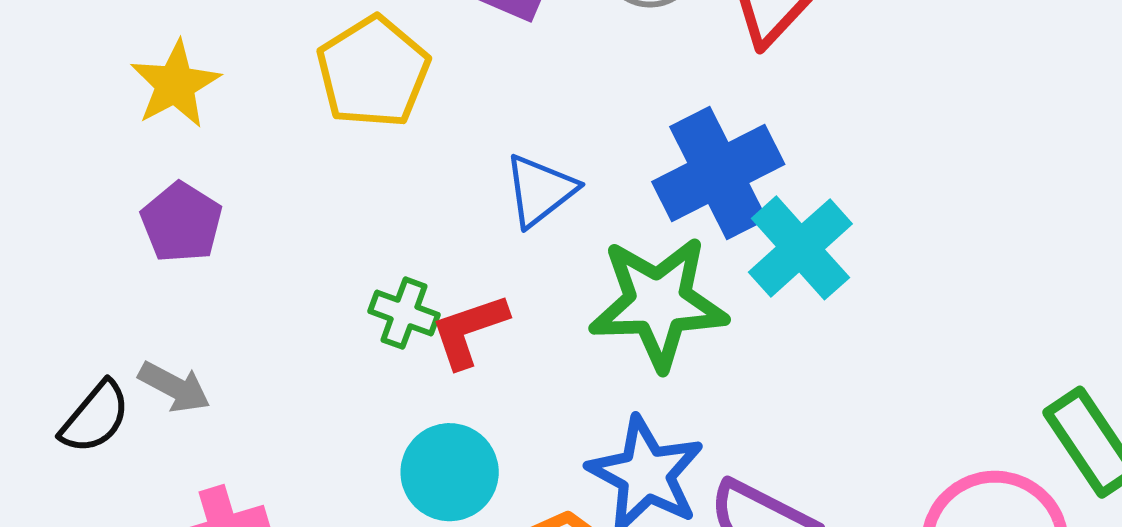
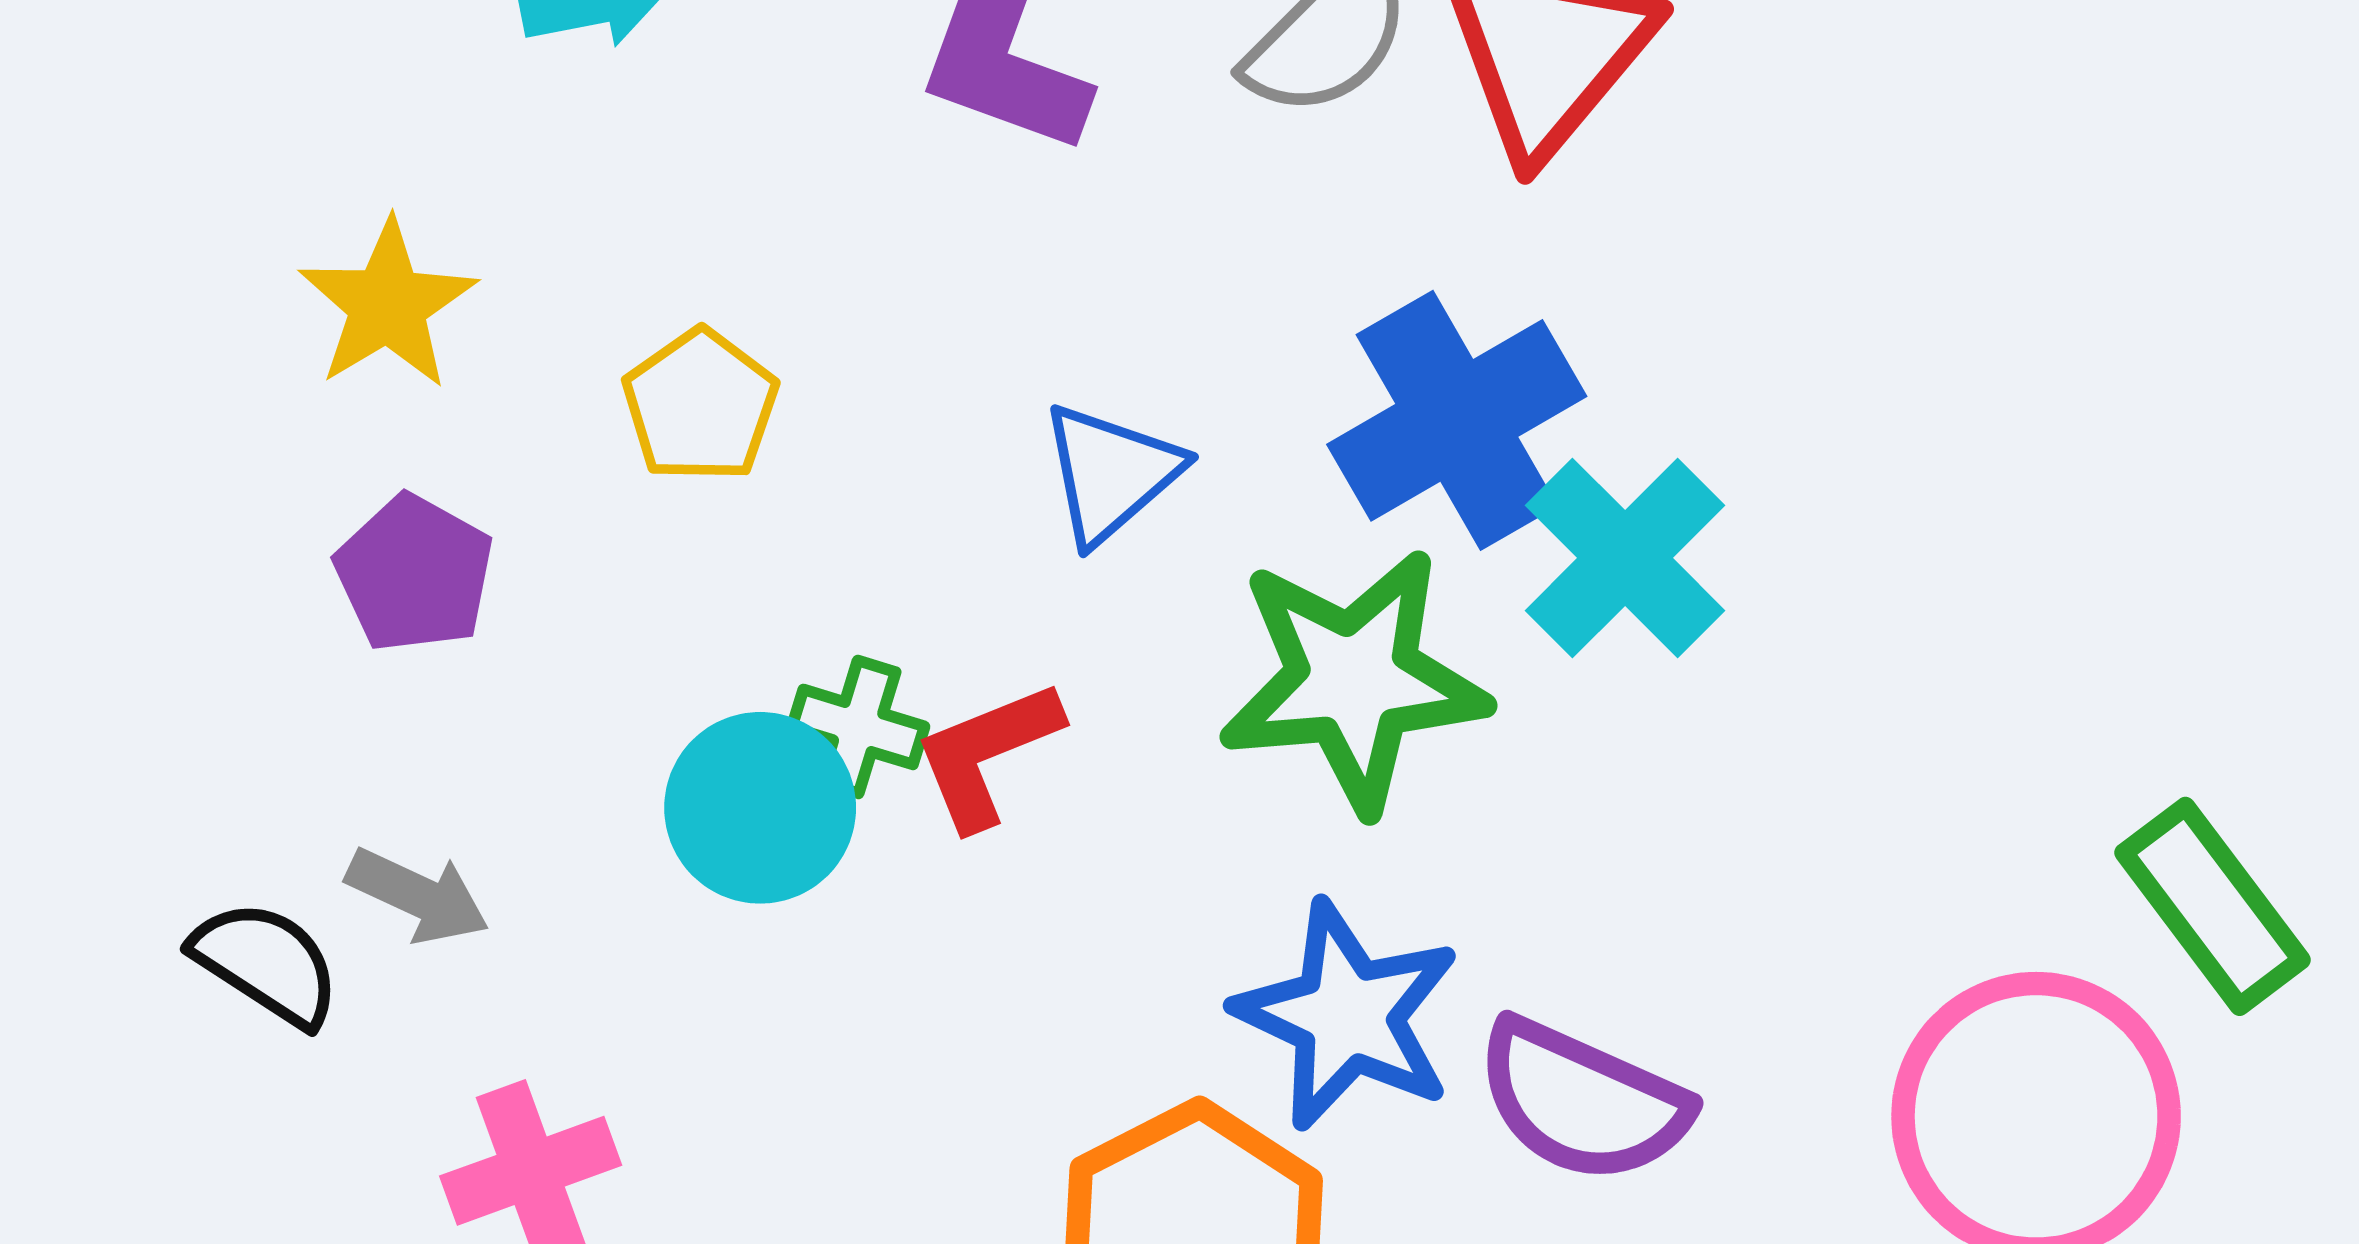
yellow pentagon: (373, 72) -> (700, 406), moved, size x0.7
black semicircle: (95, 417) -> (266, 963), turned -94
cyan circle: (450, 472) -> (760, 808), moved

